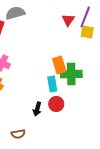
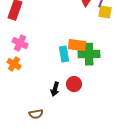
orange rectangle: (59, 65) -> (77, 45), turned -66
cyan rectangle: (52, 84) -> (64, 54), moved

